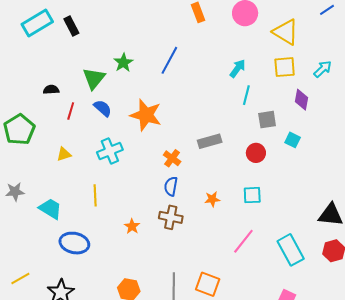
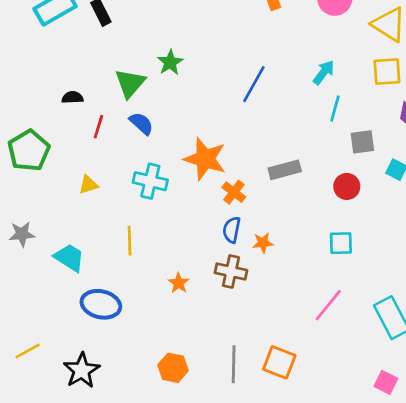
blue line: (169, 60) -> (254, 84), moved
orange star: (146, 115) -> (205, 159), moved
cyan cross: (110, 151) -> (150, 181), turned 35
orange star: (212, 199) -> (263, 243), moved

